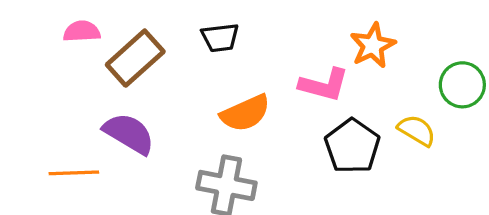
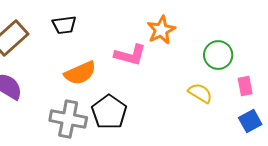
yellow semicircle: (417, 130) -> (200, 93), moved
black pentagon: (352, 146) -> (109, 112), moved

